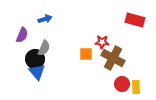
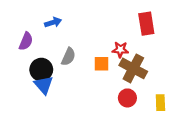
red rectangle: (135, 20) -> (146, 24), moved, turned 66
gray semicircle: (44, 48) -> (68, 57), moved
red circle: (122, 84) -> (127, 98), moved

